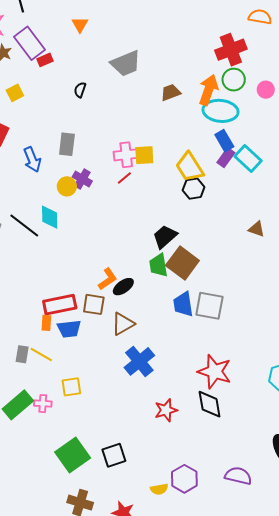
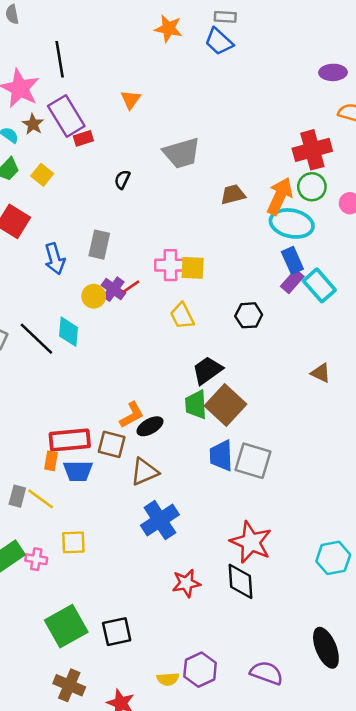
yellow square: (15, 93) -> (42, 175), turned -30
yellow trapezoid: (190, 167) -> (182, 316), moved, size x0.7
red line: (124, 178) -> (131, 287), moved

